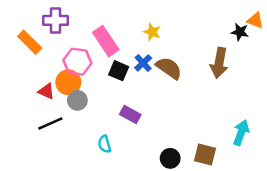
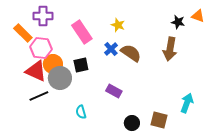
black star: (240, 32) -> (178, 22), moved
pink hexagon: (77, 62) -> (41, 48), moved
black square: (119, 71) -> (81, 65), moved, turned -35
red triangle: (46, 91) -> (36, 71), size x1.6
gray circle: (77, 100) -> (60, 78), size x1.5
purple rectangle: (130, 115) -> (114, 91), moved

